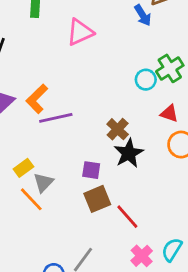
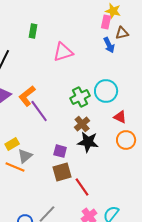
green cross: (170, 68) -> (80, 97), moved
cyan circle: (146, 80) -> (106, 91), size x1.5
purple line: (56, 118) -> (39, 111), turned 60
black star: (129, 153) -> (88, 142), turned 30
orange line: (31, 199) -> (15, 167), turned -30

